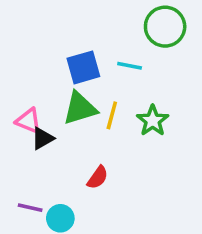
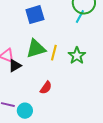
cyan line: (130, 66) -> (80, 17), moved, turned -72
blue square: (83, 67) -> (35, 15), moved

